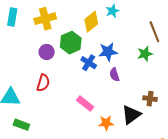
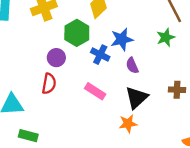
purple circle: (47, 52) -> (56, 58), moved
pink rectangle: (85, 104) -> (95, 91), moved
black triangle: (131, 115) -> (137, 98), moved

